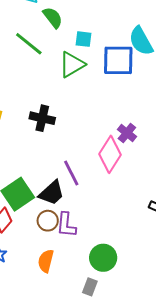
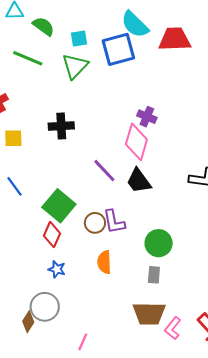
black trapezoid: (52, 193) -> (139, 181), moved, turned 112

